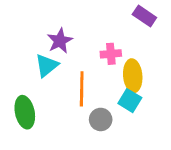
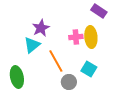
yellow ellipse: (133, 76) -> (91, 37), moved
orange line: (82, 89) -> (56, 61), turned -30

